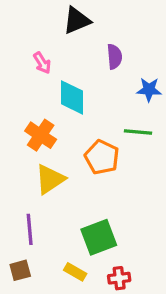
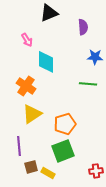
purple semicircle: (114, 57) -> (83, 27), moved
orange pentagon: (102, 157) -> (65, 124), moved, turned 30
brown square: (20, 270) -> (31, 167), moved
red cross: (119, 278) -> (96, 171), moved

